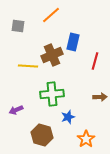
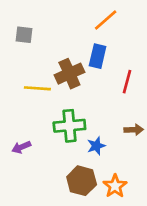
orange line: (51, 15) -> (106, 20), moved
blue star: (68, 117) -> (96, 146), moved
brown hexagon: (42, 135) -> (82, 181), moved

